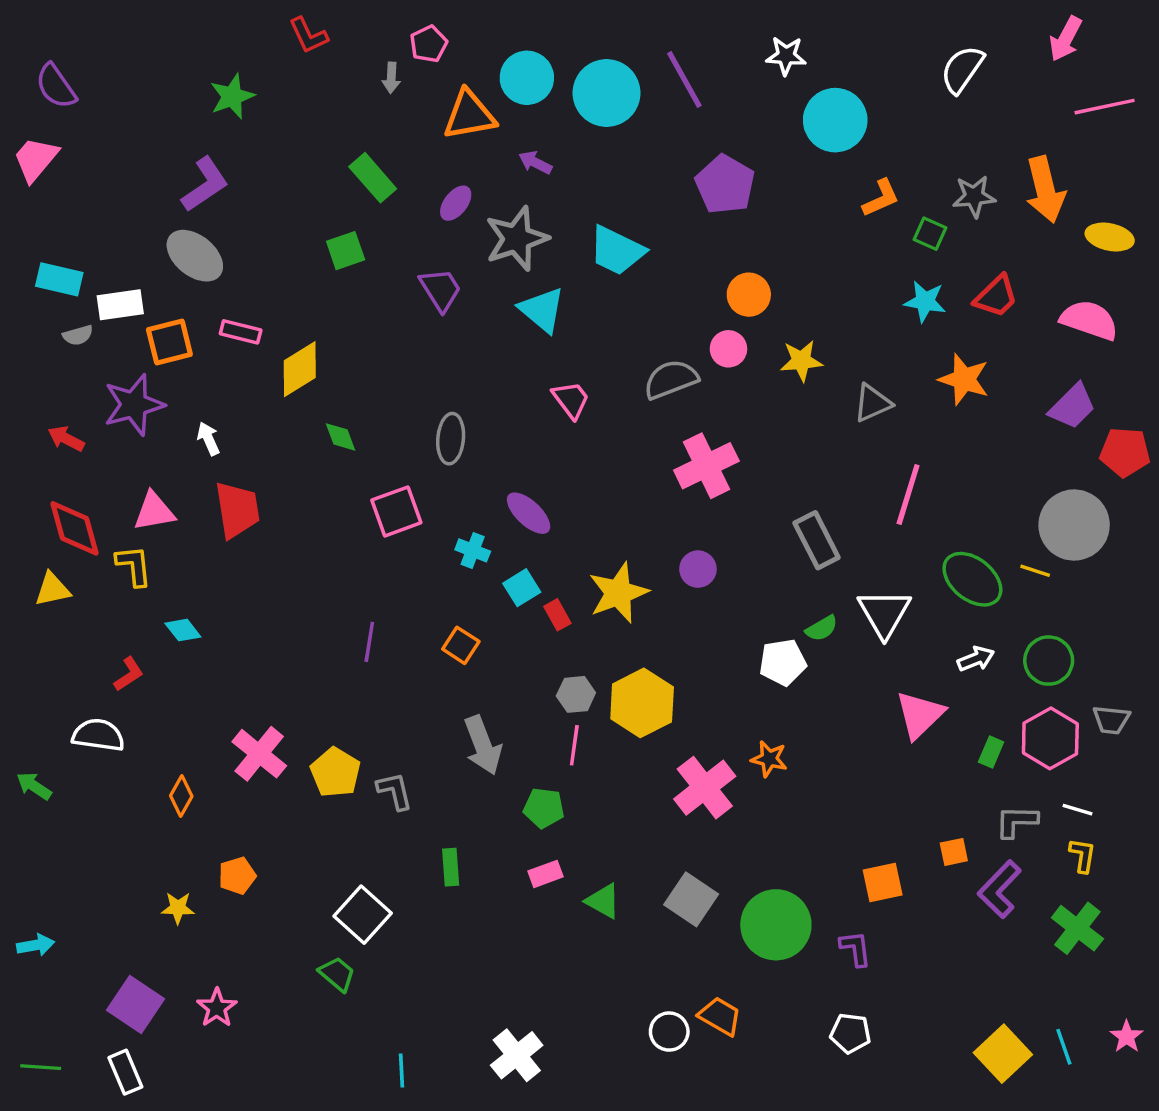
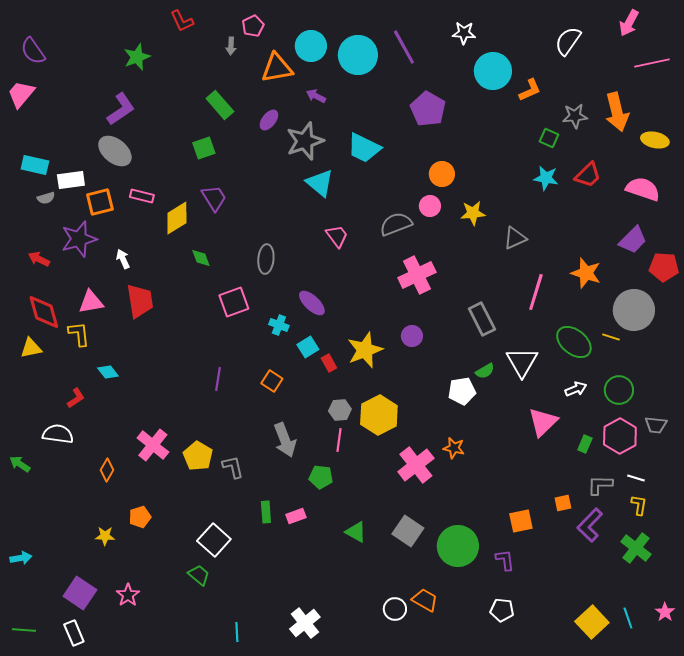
orange L-shape: (881, 198) -> (530, 90), moved
purple trapezoid: (440, 290) -> (214, 198), moved
orange star: (964, 379) -> (586, 273), moved
pink rectangle: (545, 874) -> (296, 516), moved

